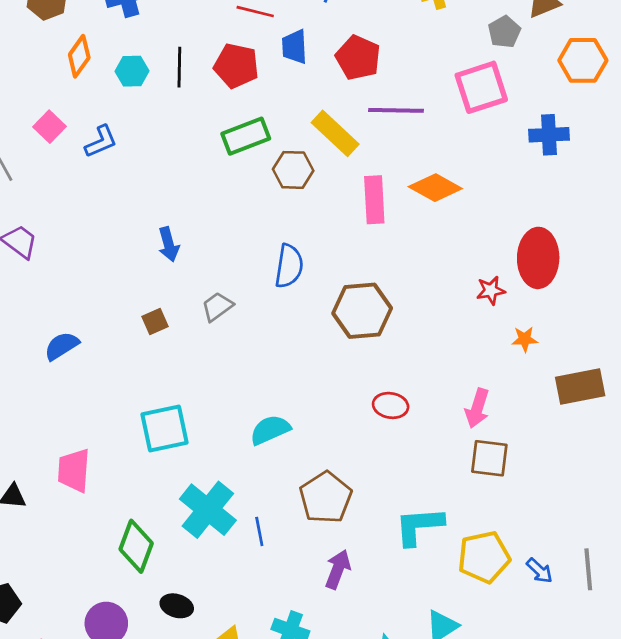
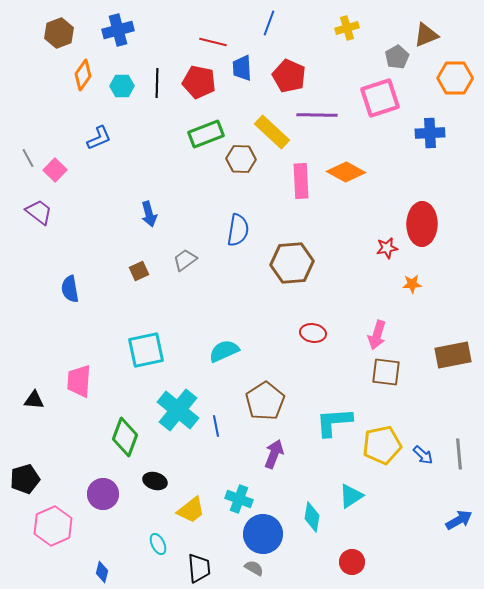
pink square: (49, 127) -> (55, 170), moved
blue semicircle: (62, 346) -> (70, 289), turned -68
brown rectangle: (580, 387) -> (453, 355), moved

